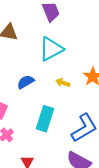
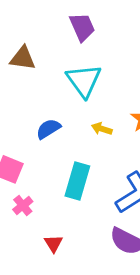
cyan triangle: (51, 49) -> (84, 81), turned -36

